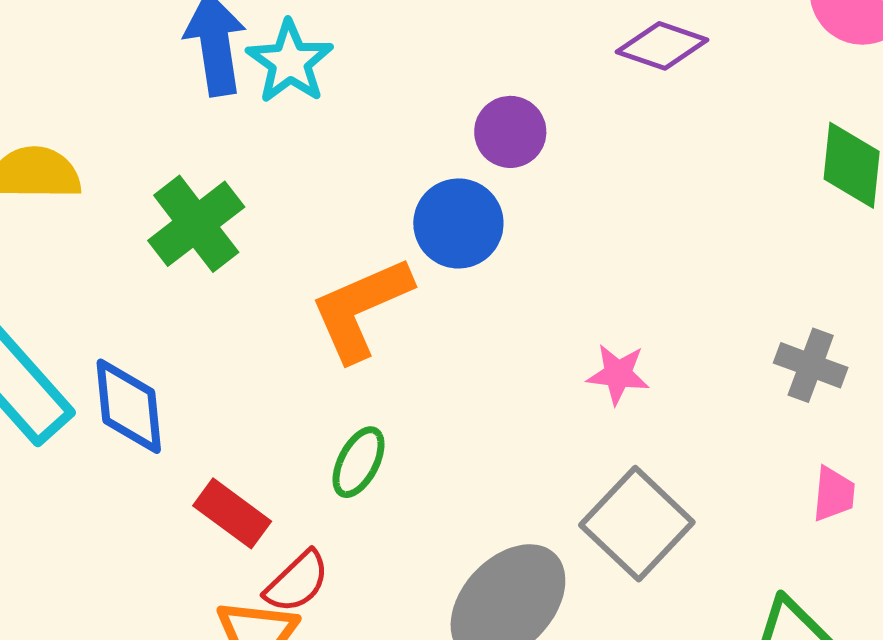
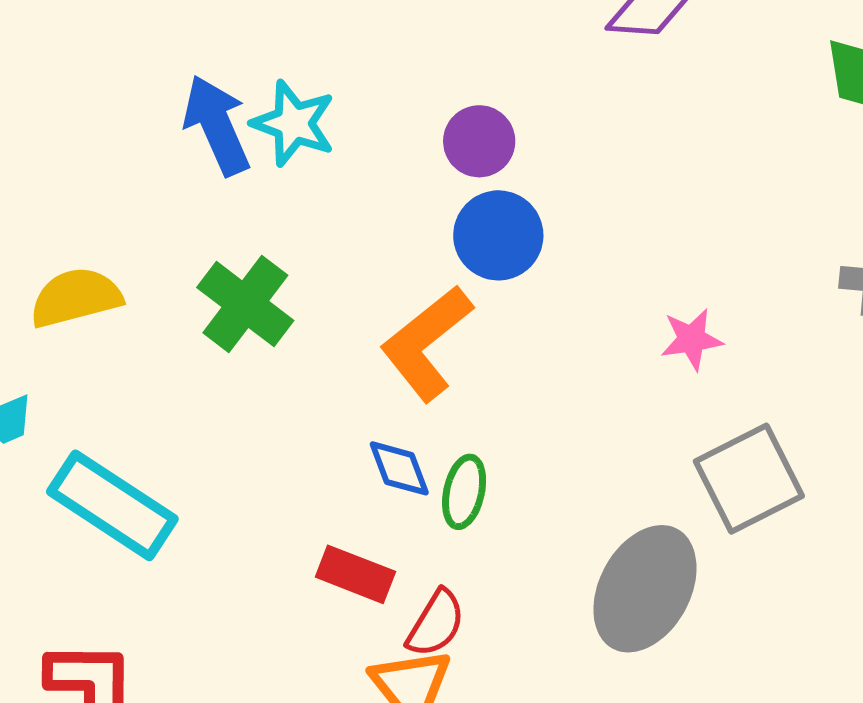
purple circle: (510, 132) -> (479, 141), moved
blue diamond: (129, 406) -> (399, 468), moved, size x0.7
gray square: (637, 524) -> (749, 479), turned 35

